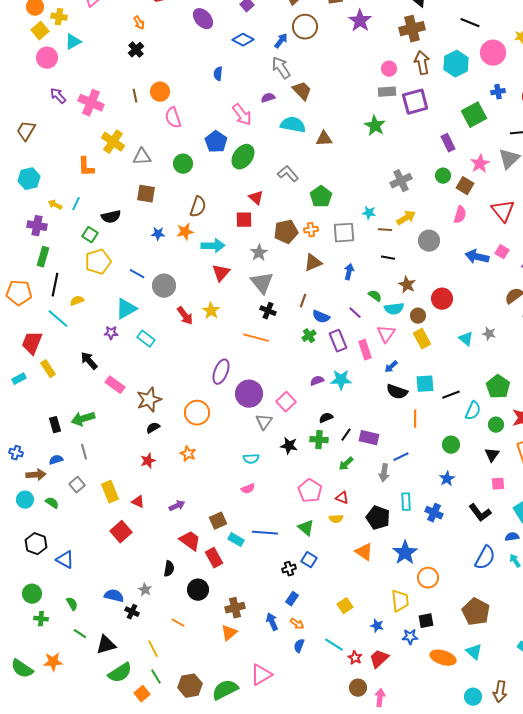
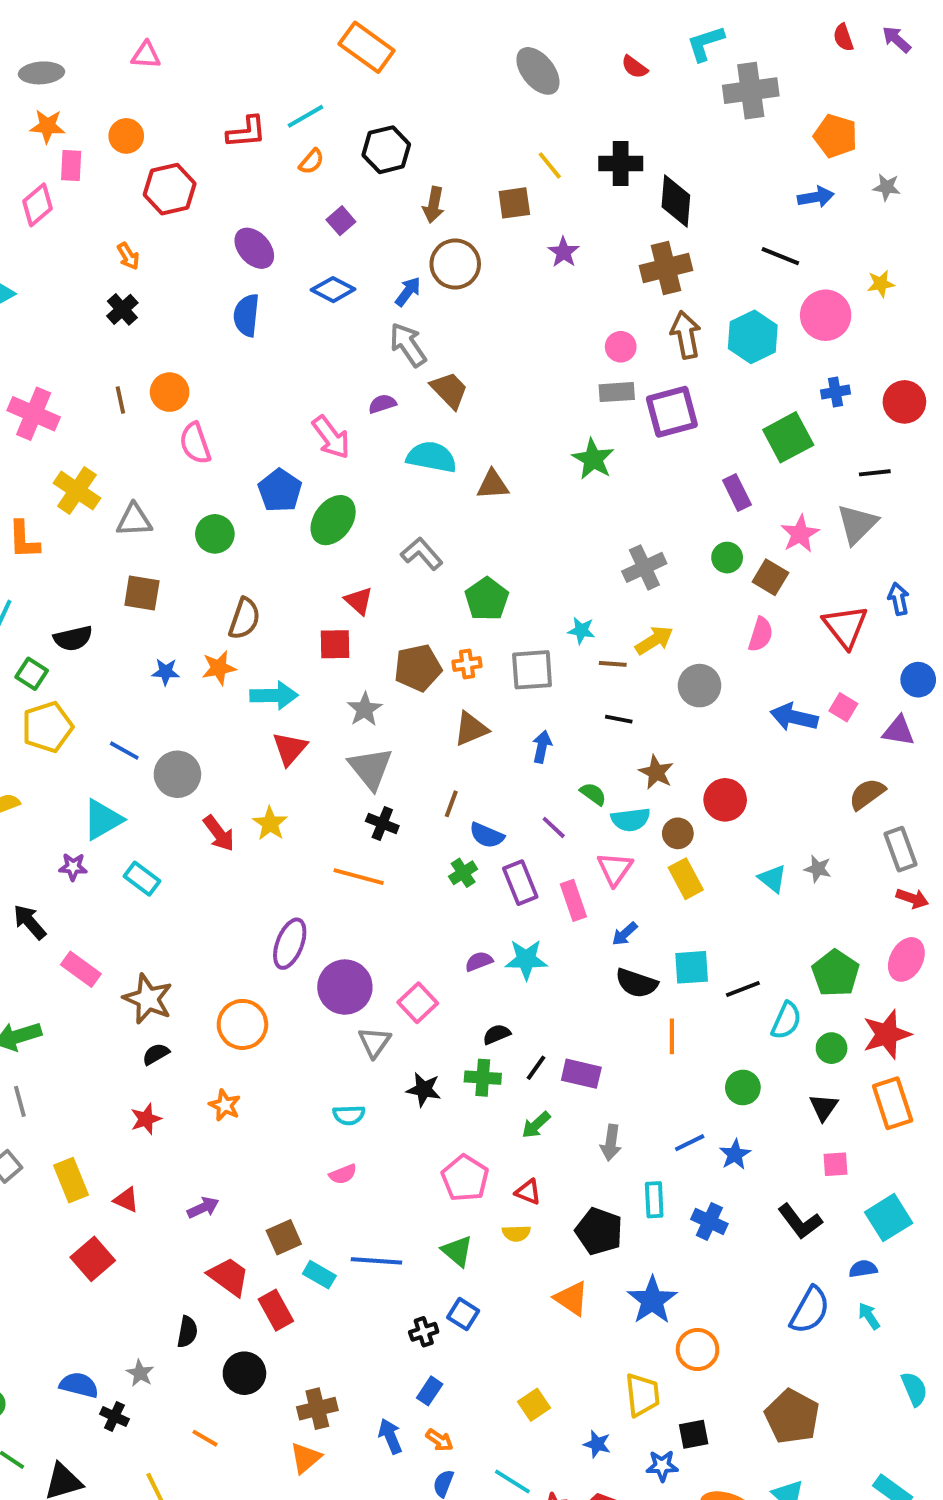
purple star: (360, 21) -> (564, 252), size x0.7
blue semicircle: (218, 74) -> (246, 315), moved, size x1.5
brown star: (149, 400) -> (148, 999), turned -30
blue line: (401, 457) -> (690, 1143), moved

